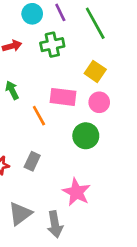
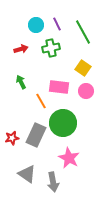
green circle: (86, 136) -> (63, 123), moved, size x1.4
gray rectangle: (32, 161) -> (36, 135), size x1.6
gray triangle: (20, 214) -> (27, 174), turned -48

